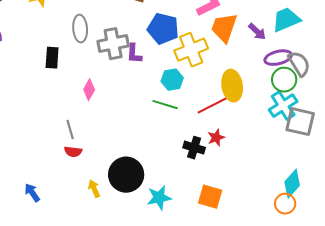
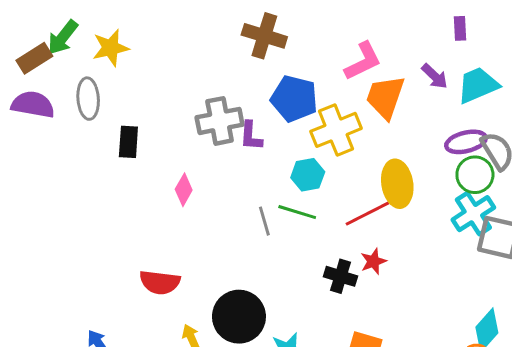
gray ellipse: (80, 29) -> (88, 99), moved
purple arrow: (257, 32) -> (435, 76), moved
gray line: (70, 130) -> (264, 221), moved
red semicircle: (73, 152) -> (160, 282), size x1.5

